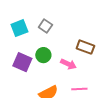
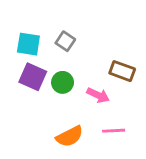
cyan square: (19, 28) -> (28, 44), turned 30
purple square: (22, 62) -> (33, 77), moved

